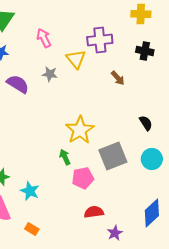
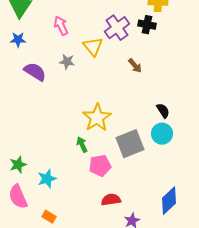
purple cross: (100, 40) -> (117, 28), turned -30
black cross: (145, 51) -> (147, 25), moved
cyan circle: (152, 159) -> (162, 134), moved
cyan star: (30, 191) -> (47, 179), turned 30

